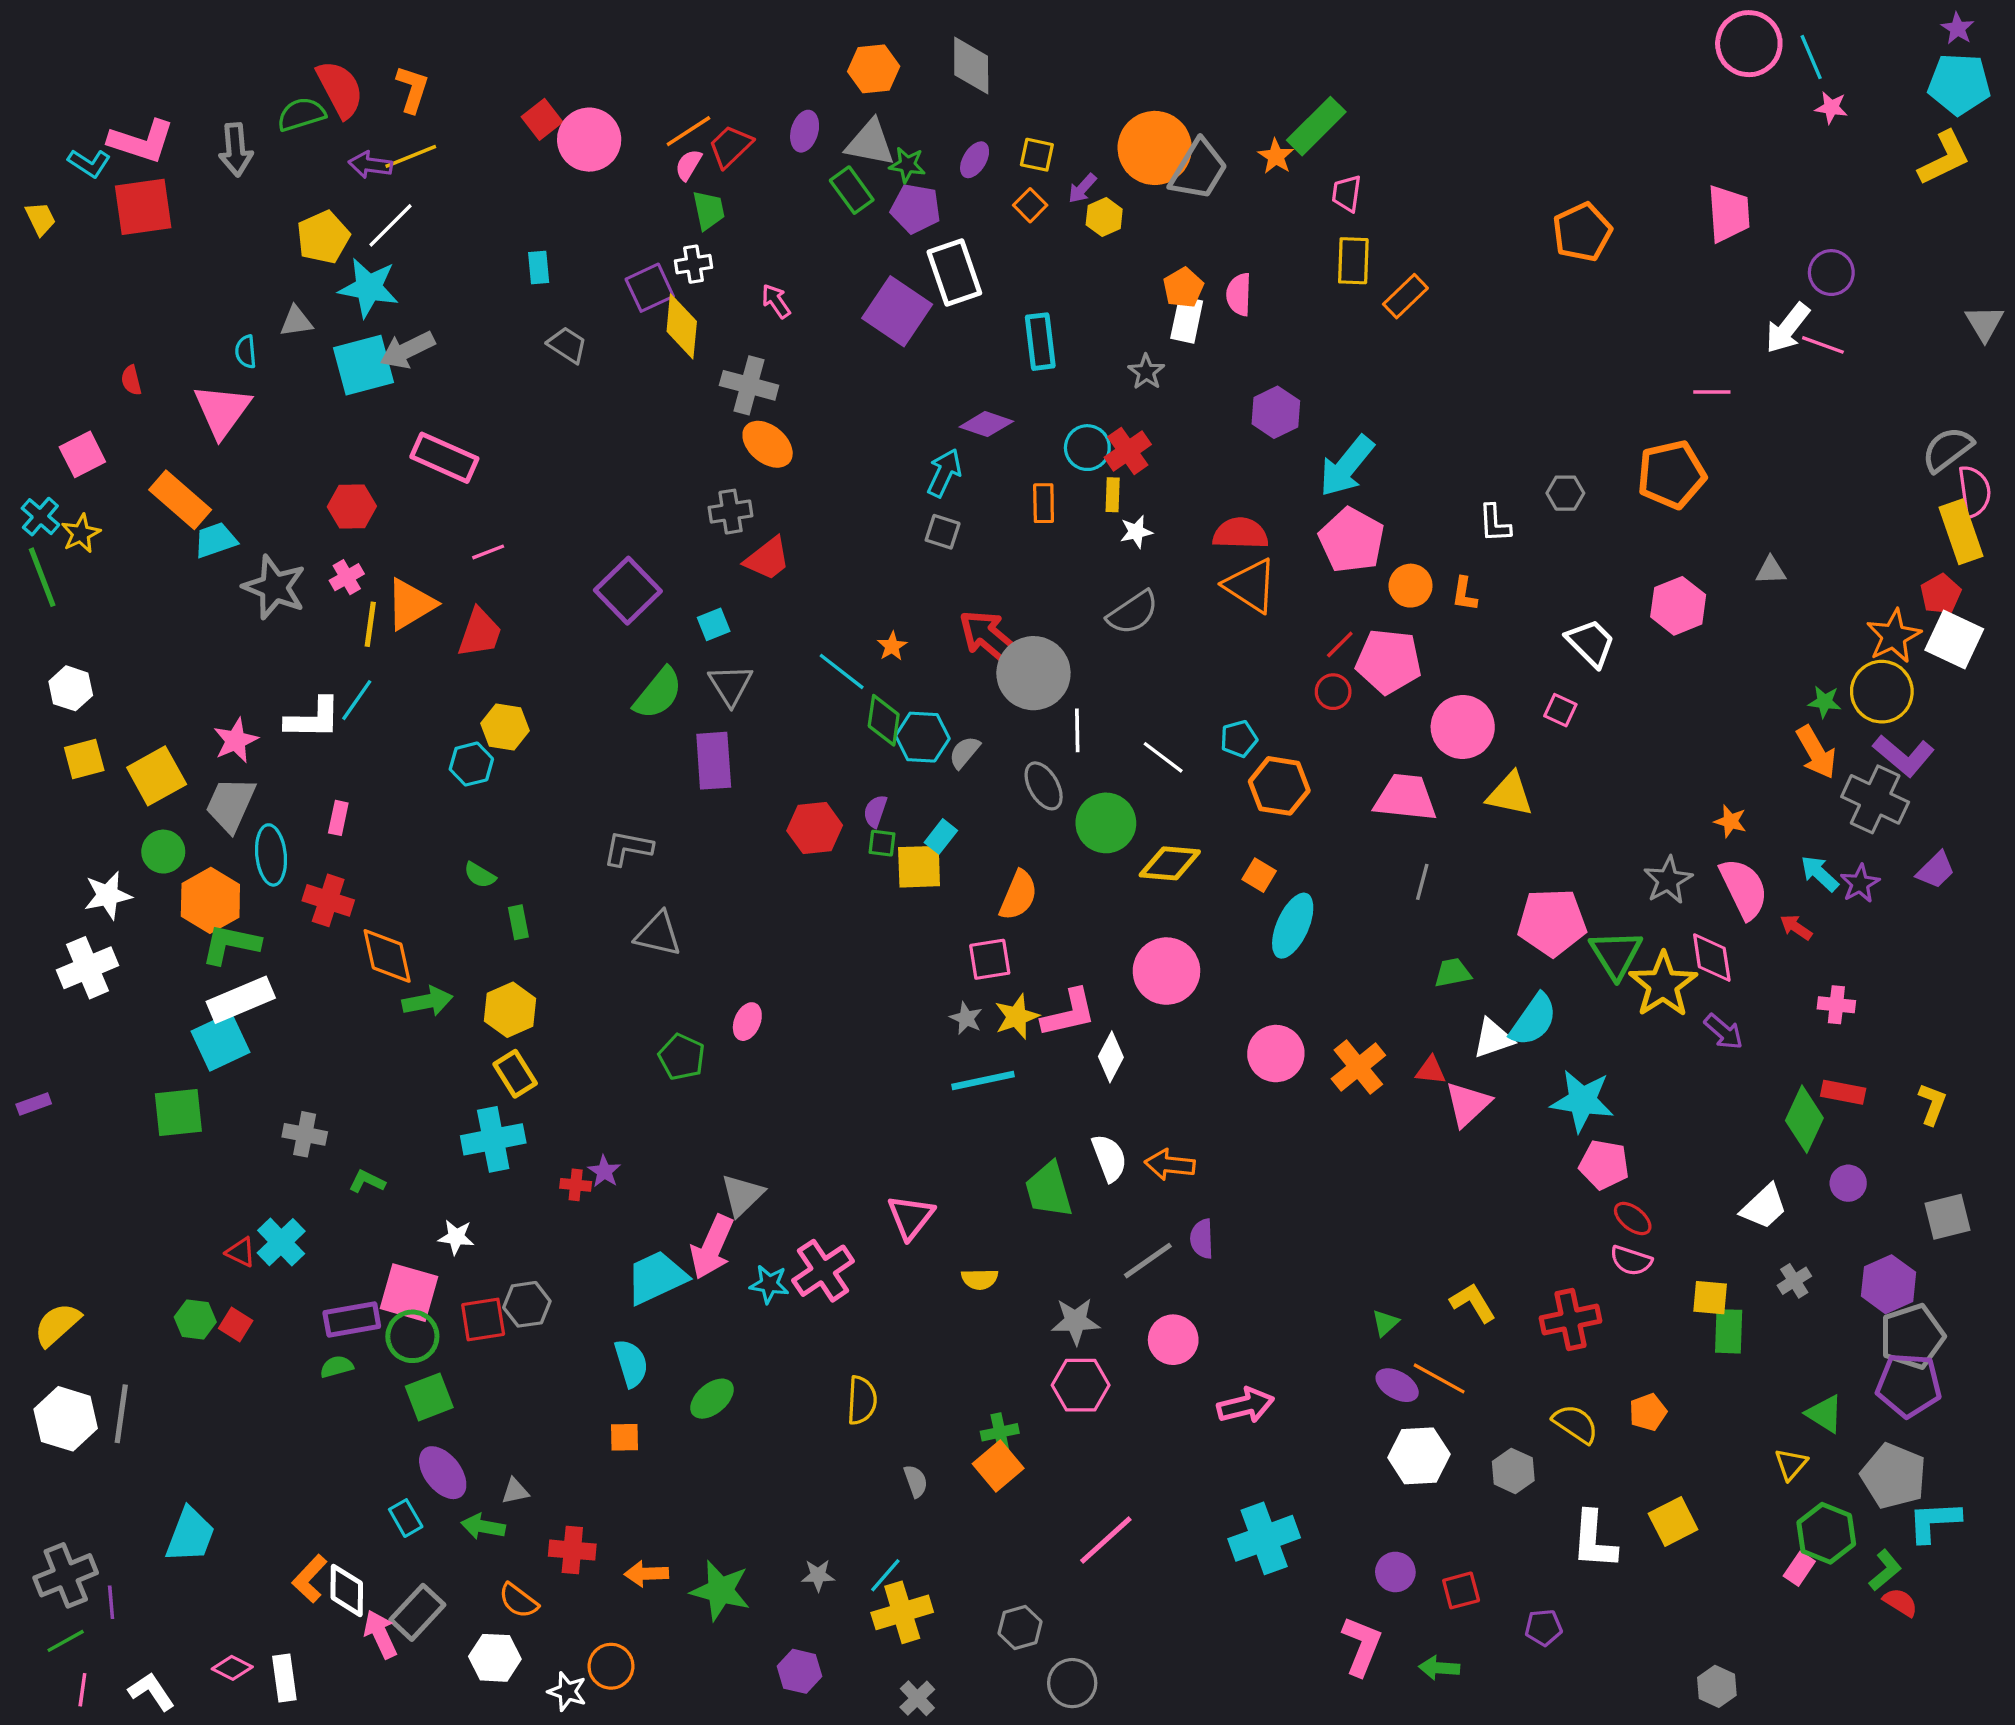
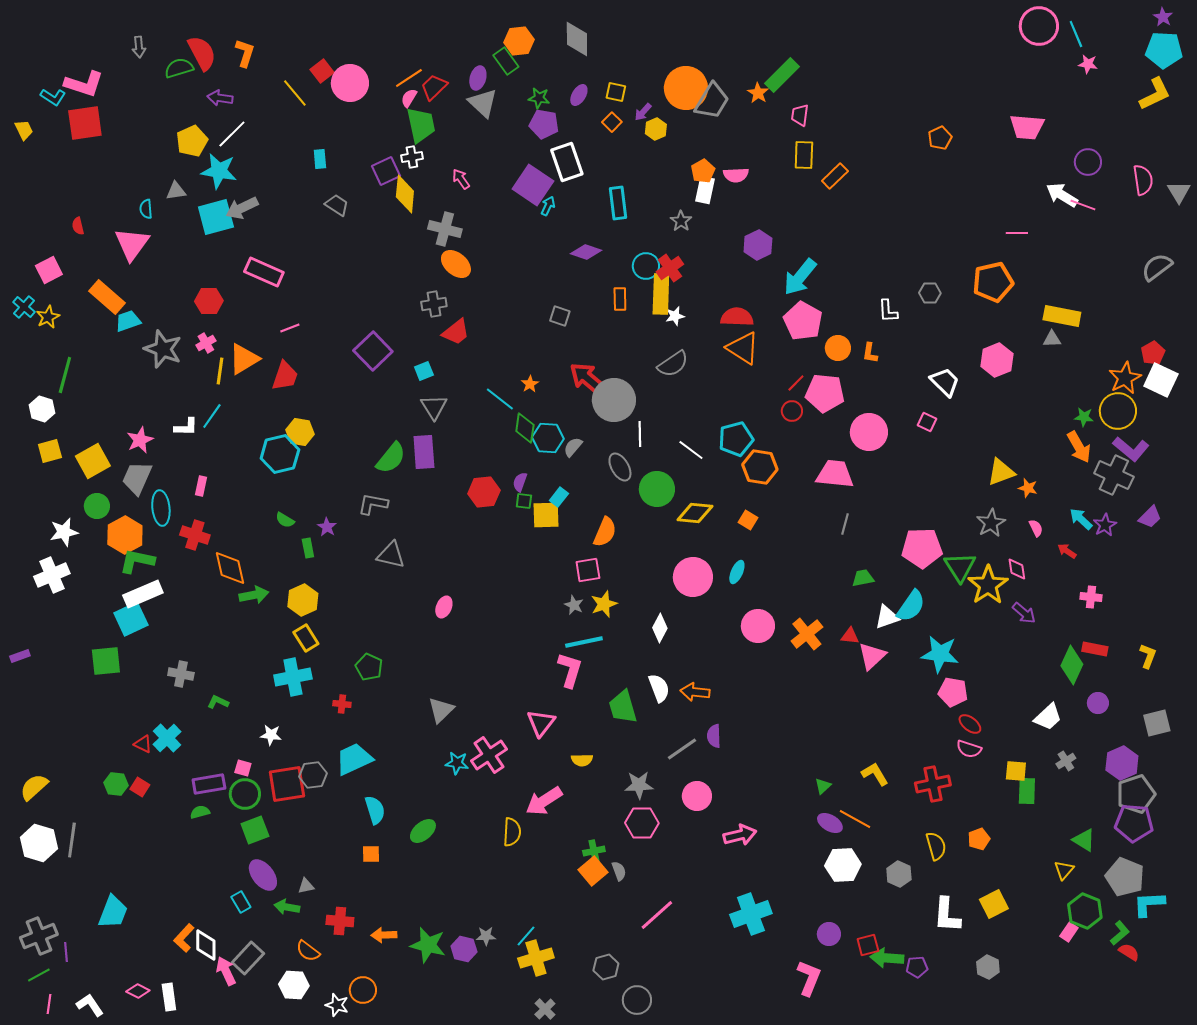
gray triangle: (870, 143) -> (483, 103), moved, turned 32
gray arrow: (236, 150) -> (139, 47), moved, size x0.7
yellow line: (411, 156) -> (295, 93), moved, turned 72
green rectangle: (852, 190) -> (506, 61), moved
green trapezoid: (709, 210) -> (421, 125), size x1.5
pink trapezoid: (1729, 214) -> (1027, 127), turned 99
orange pentagon: (1582, 232) -> (940, 138), size x0.7
pink semicircle: (1239, 294) -> (736, 175), turned -95
white arrow: (1788, 328) -> (1062, 195), turned 84
cyan arrow: (944, 473) -> (548, 206), moved, size x0.7
pink semicircle: (1974, 491) -> (1143, 180), moved
yellow rectangle: (1113, 495) -> (661, 294), size x2.0
yellow rectangle: (1961, 532) -> (1062, 316), moved, turned -60
green line: (42, 577) -> (65, 375), moved, turned 36
green semicircle: (658, 693) -> (391, 458), moved
white L-shape: (313, 719) -> (186, 427), size x0.7
cyan pentagon: (1239, 739) -> (736, 439), size x1.6
cyan hexagon: (471, 764) -> (280, 454), size x1.5
yellow triangle: (1510, 794) -> (1001, 472), moved, turned -32
pink semicircle: (1744, 889) -> (1036, 528), size x0.5
cyan ellipse: (1293, 926) -> (737, 572), moved, size x0.6
pink diamond: (1712, 958) -> (1017, 569), size x0.7
pink L-shape: (1069, 1013) -> (570, 670), moved, turned -60
green pentagon: (682, 1057) -> (369, 667), moved
purple star: (604, 1171) -> (327, 527), moved
pink arrow: (712, 1247) -> (544, 801), moved, turned 33
cyan trapezoid: (656, 1277) -> (354, 759), moved
pink square: (409, 1293) -> (243, 768), size x0.5
red square: (483, 1319) -> (287, 784), size x1.4
yellow semicircle: (1575, 1424) -> (936, 846), turned 40
gray semicircle: (916, 1481) -> (619, 871), moved
green arrow: (1439, 1668) -> (887, 958), moved, size x1.4
purple hexagon: (800, 1671) -> (464, 949), moved
gray hexagon: (1717, 1686) -> (988, 967), moved

